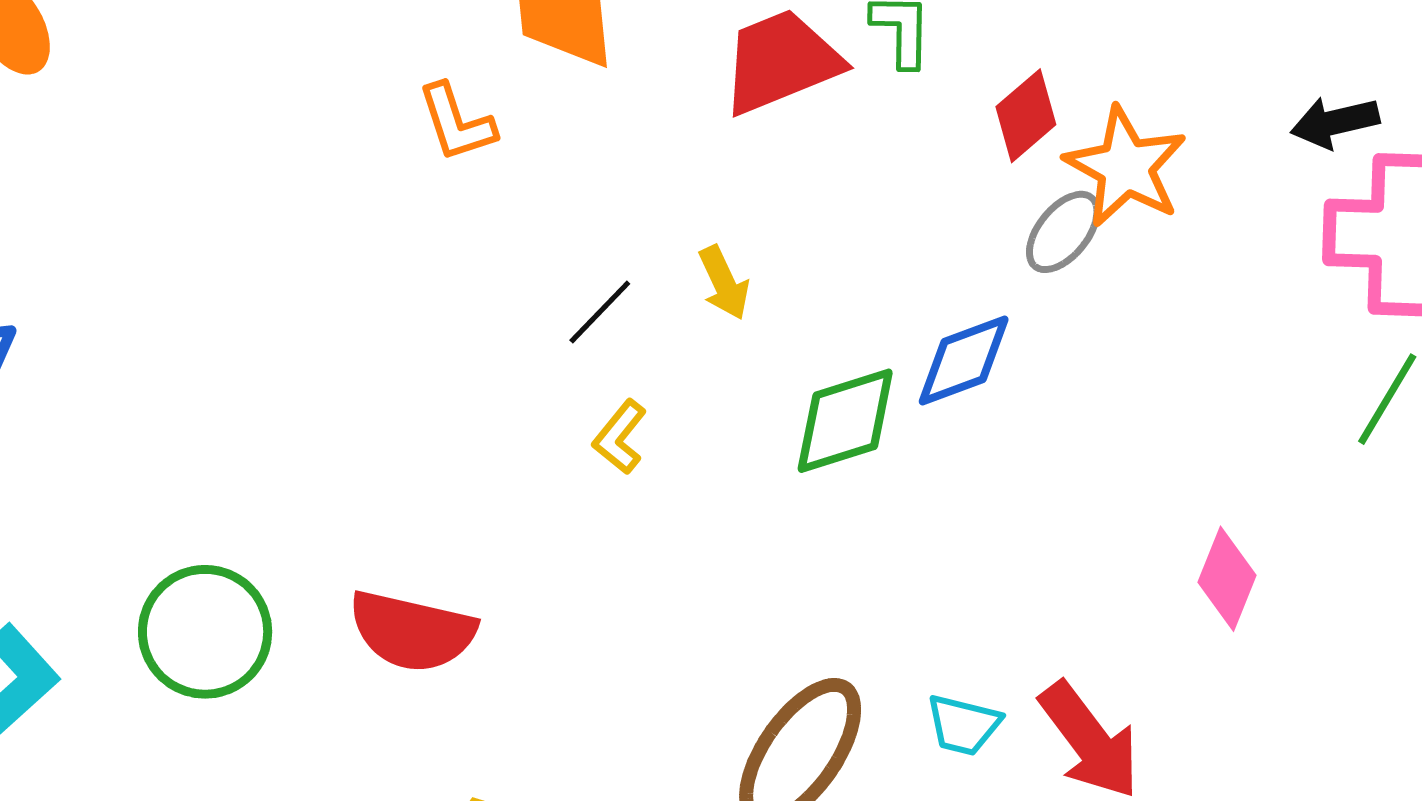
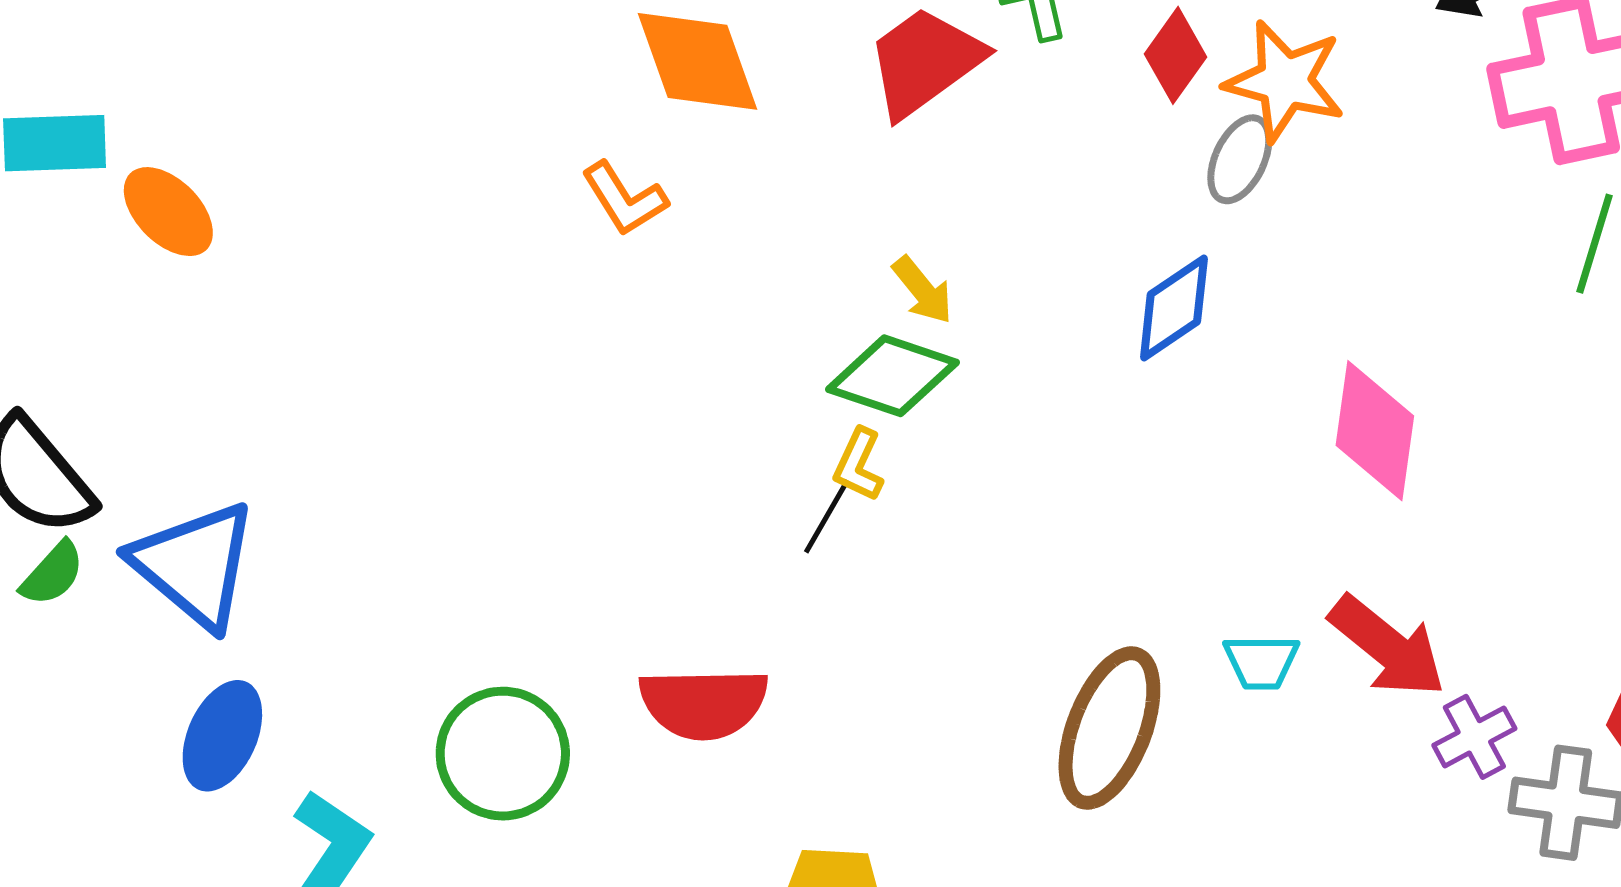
black line: (600, 312) -> (827, 516), moved
green diamond: (845, 421) -> (892, 376), moved, turned 50
pink diamond: (1227, 579) -> (1375, 431), moved, size x1.4

